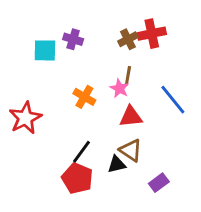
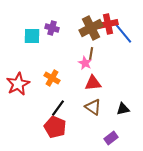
brown cross: (128, 39) -> (91, 28), size x1.6
orange cross: (84, 97) -> (52, 78), moved
blue line: (173, 100) -> (123, 33), moved
black triangle: (117, 164) -> (123, 109), moved
purple rectangle: (159, 183) -> (111, 138), moved

